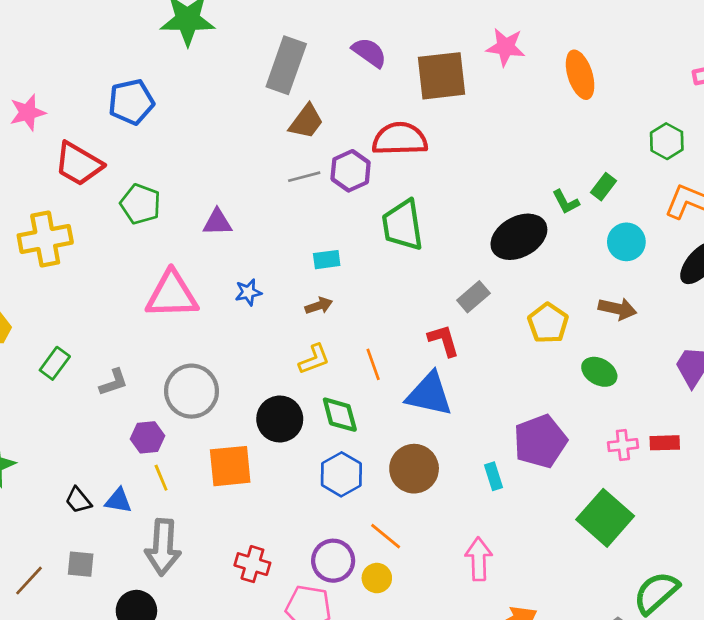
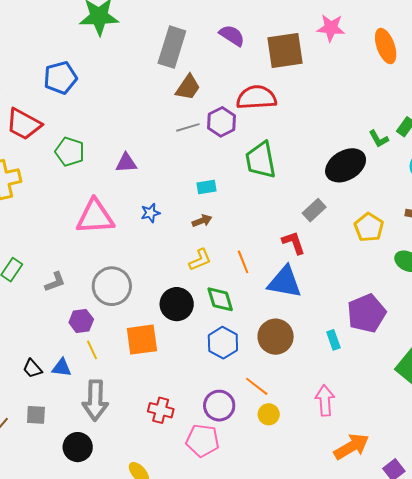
yellow circle: (377, 578) -> (269, 414), moved

